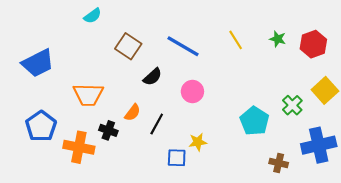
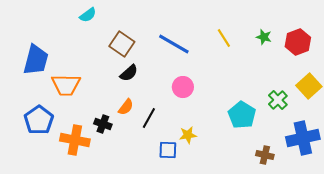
blue trapezoid: (38, 63) -> (36, 60), turned -48
black semicircle: (152, 77) -> (129, 73), moved
orange trapezoid: (88, 95) -> (66, 85), moved

